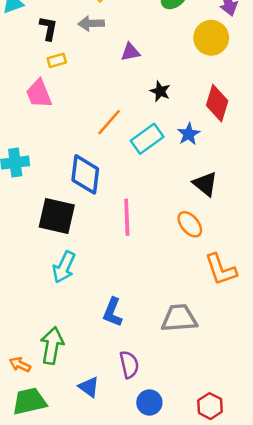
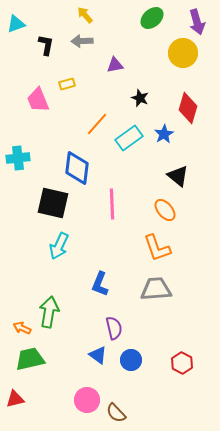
yellow rectangle: (57, 60) -> (67, 84), moved
orange L-shape: (221, 269) -> (157, 248), moved
blue triangle: (89, 387) -> (98, 355), moved

